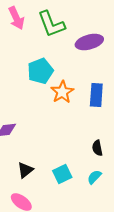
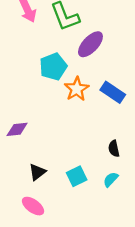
purple ellipse: (89, 42) -> (90, 44), moved, turned -32
blue rectangle: (96, 95) -> (113, 92), turned -60

